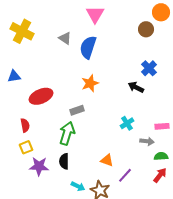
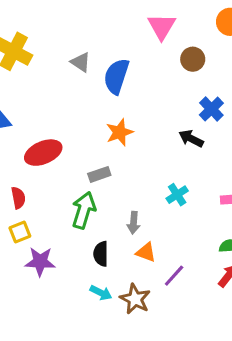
pink triangle: (95, 14) -> (162, 26), moved
brown circle: (146, 29) -> (193, 59), moved
gray arrow: (147, 141) -> (134, 223), moved, turned 88
black semicircle: (64, 161) -> (101, 254), moved

